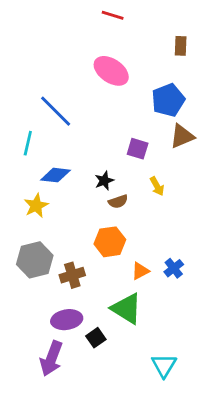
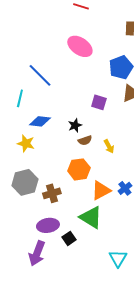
yellow arrow: (157, 186) -> (109, 146), moved
yellow star: (36, 206) -> (26, 143), turned -30
orange triangle: (140, 271) -> (101, 190), size x1.5

